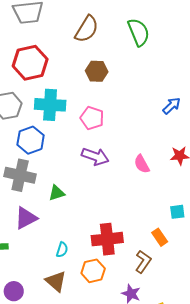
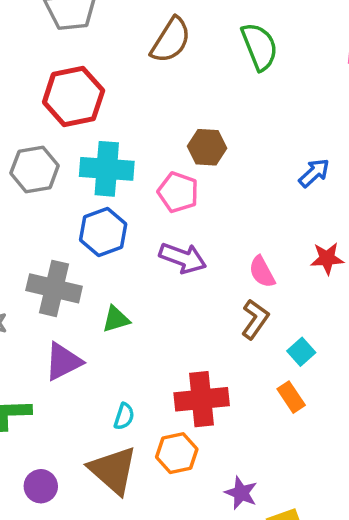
brown hexagon: (97, 71) -> (207, 147), moved
blue hexagon: (31, 140) -> (103, 232), moved
cyan square: (177, 212) -> (301, 352), moved, turned -35
brown L-shape: (143, 262) -> (255, 319), moved
brown triangle: (56, 281) -> (113, 470), size x1.4

